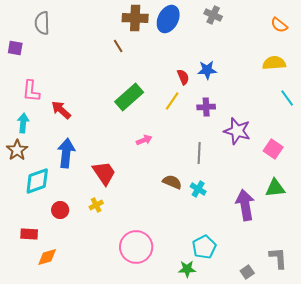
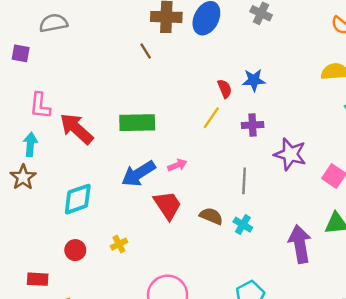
gray semicircle: (42, 23) -> (53, 23), turned 80
green rectangle: (129, 97) -> (137, 123), moved, turned 40
red arrow: (61, 110) -> (76, 129), size x1.4
blue arrow: (66, 153) -> (138, 174), moved, turned -128
red trapezoid: (104, 173) -> (168, 205), moved
cyan diamond: (37, 181) -> (78, 199), moved

